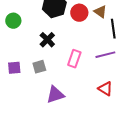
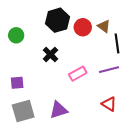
pink rectangle: (74, 59) -> (78, 74), turned 42
gray square: (39, 67) -> (23, 111), moved, size x1.6

